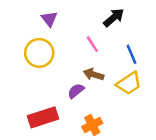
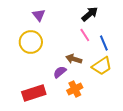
pink line: (92, 44) -> (85, 35), moved
orange cross: (92, 125) -> (75, 89), moved

